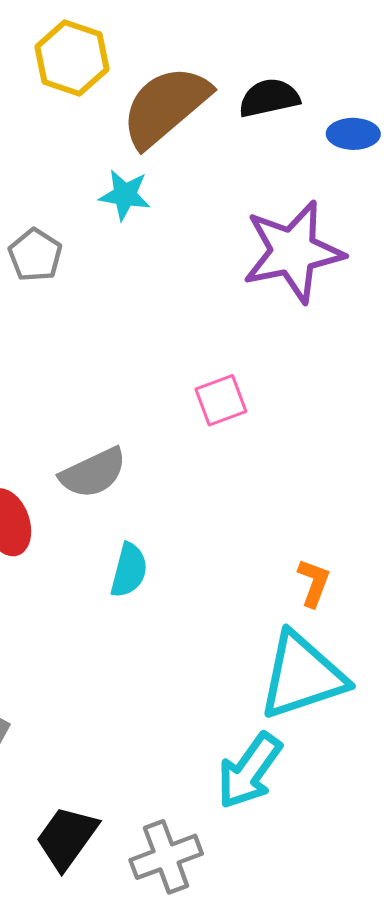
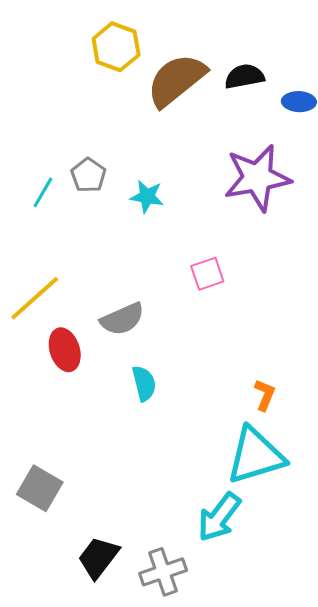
cyan star: (125, 195) -> (147, 196), moved
cyan semicircle: (129, 570) -> (144, 383), turned -30

